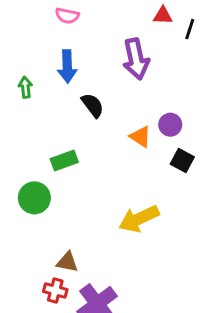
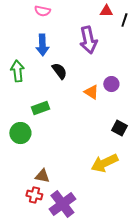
green arrow: (25, 87) -> (17, 71), moved, size x1.5
black square: (182, 161) -> (119, 128), moved
yellow arrow: (139, 219) -> (104, 163), moved

